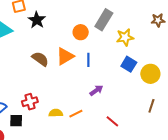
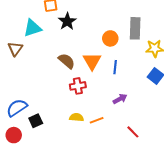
gray rectangle: (104, 20) -> (135, 28), turned -35
orange triangle: (65, 56) -> (92, 61), turned -36
red cross: (30, 102) -> (78, 86), moved
black square: (16, 121) -> (36, 121), turned -32

